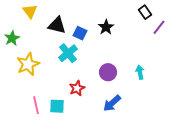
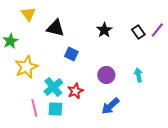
black rectangle: (145, 12) -> (138, 32), moved
blue square: (80, 33) -> (71, 54), moved
cyan cross: (68, 53) -> (53, 87), moved

